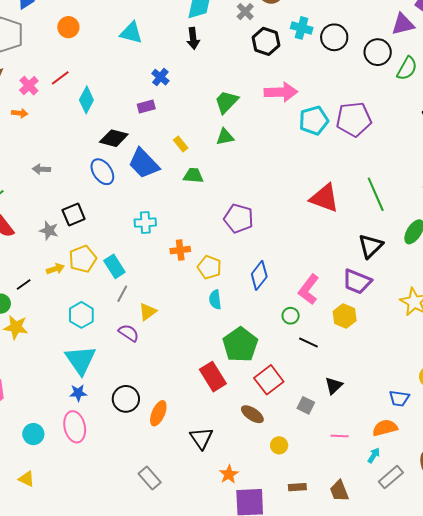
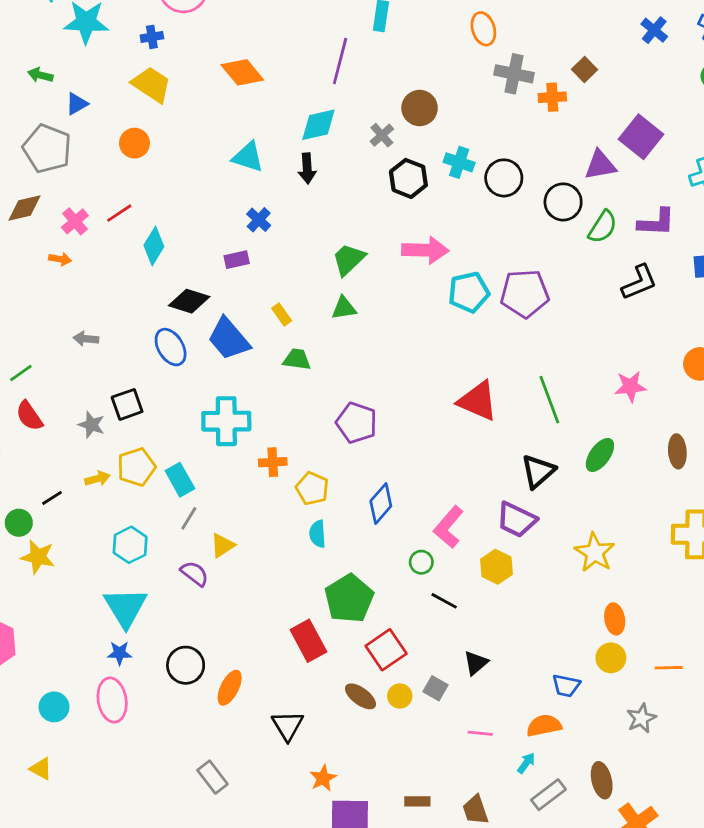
cyan triangle: (131, 33) -> (248, 157), moved
cyan cross: (145, 223) -> (226, 421), size x1.6
yellow circle: (279, 445) -> (400, 696), moved

